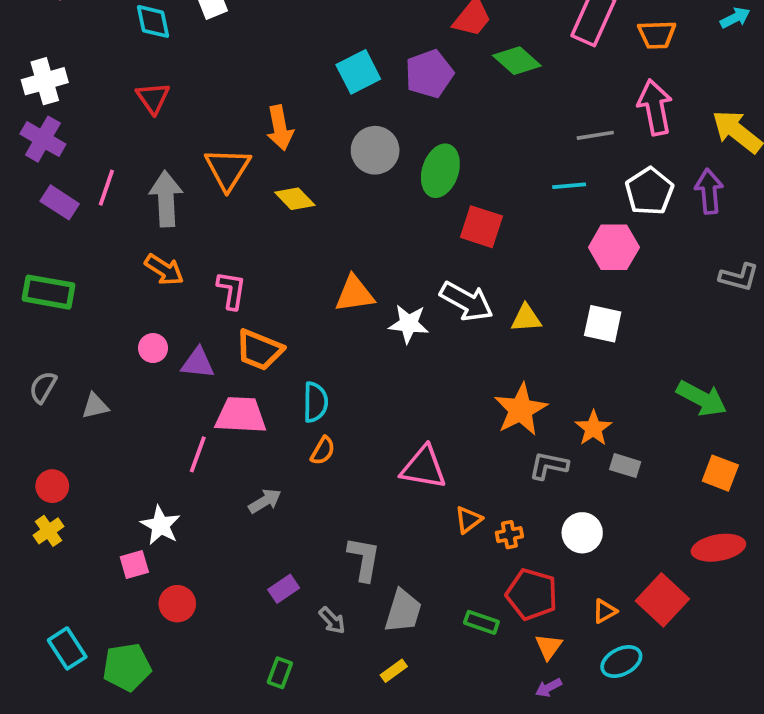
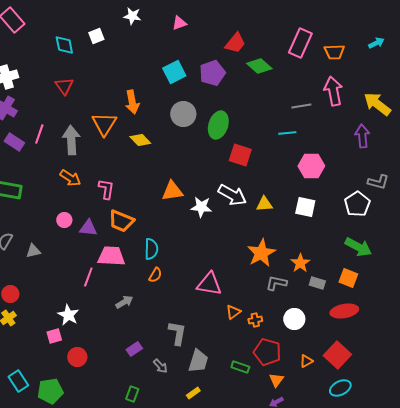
white pentagon: (649, 191) -> (357, 204), moved
orange square: (720, 473) -> (348, 278), moved
red ellipse: (718, 548) -> (344, 311), moved
cyan ellipse: (621, 662) -> (340, 388), moved

